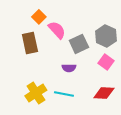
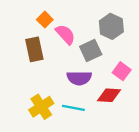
gray hexagon: (106, 36) -> (111, 26), moved
purple semicircle: (69, 68) -> (79, 78), size x1.5
red diamond: (104, 93) -> (109, 95), moved

